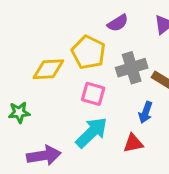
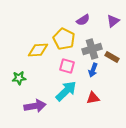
blue arrow: (146, 112) -> (93, 70), moved

